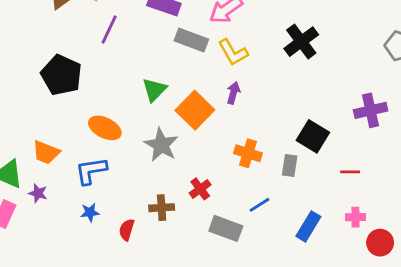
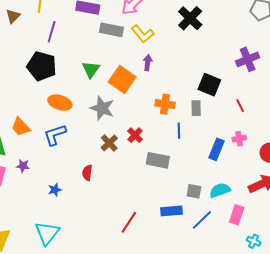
black pentagon: (61, 75) -> (42, 66), moved
orange trapezoid: (46, 152) -> (21, 127), turned 35
red line: (350, 172) -> (240, 106), turned 72
purple star: (38, 193) -> (23, 166), moved
blue line: (259, 205) -> (179, 131), moved, turned -49
brown cross: (162, 208) -> (109, 143), moved, turned -30
blue star: (90, 212) -> (55, 190), moved
pink cross: (355, 217) -> (239, 139), moved

